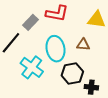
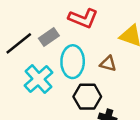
gray rectangle: (31, 22) -> (49, 37), moved

